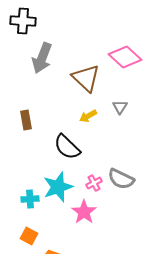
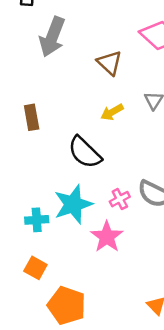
brown triangle: (86, 78) -> (109, 63), size x0.7

